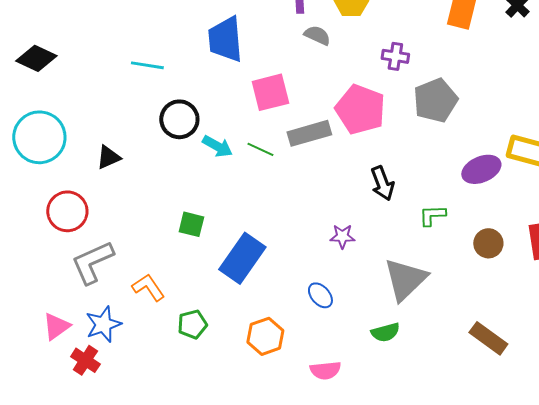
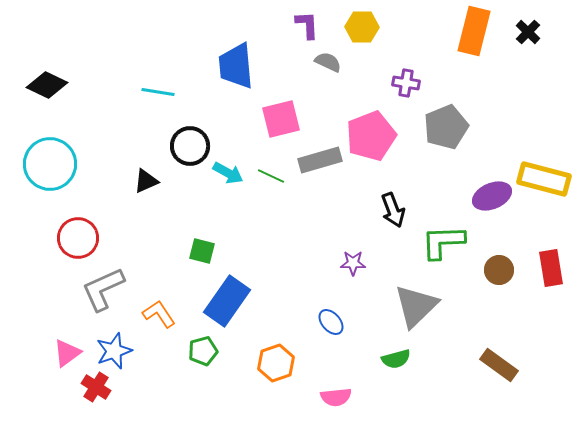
pink pentagon: (360, 109) -> (371, 136), turned 30
black triangle: (108, 157) -> (146, 181), moved
green L-shape: (432, 215) -> (443, 242), size x1.6
blue rectangle: (242, 258) -> (227, 301), moved

